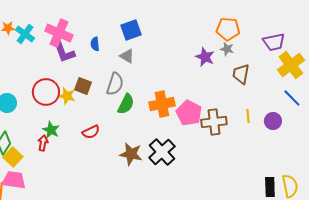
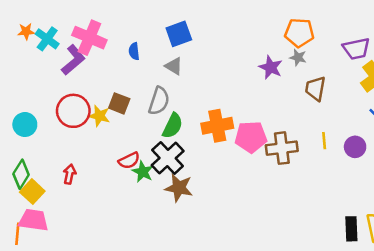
purple L-shape: (64, 52) -> (73, 60), moved, turned -110
pink pentagon: (189, 113) -> (251, 137), turned -30
green star: (51, 130) -> (143, 172), moved
black cross: (162, 152) -> (168, 158), moved

